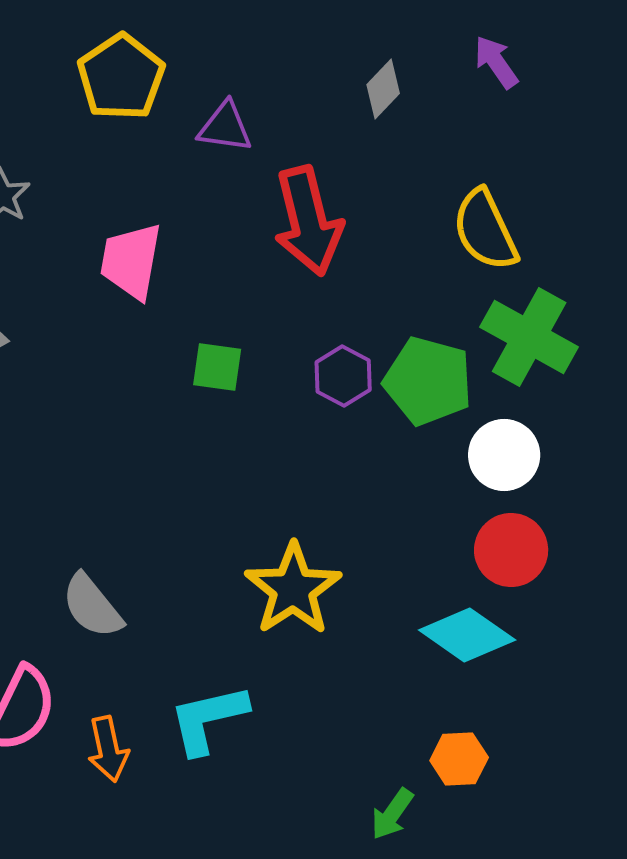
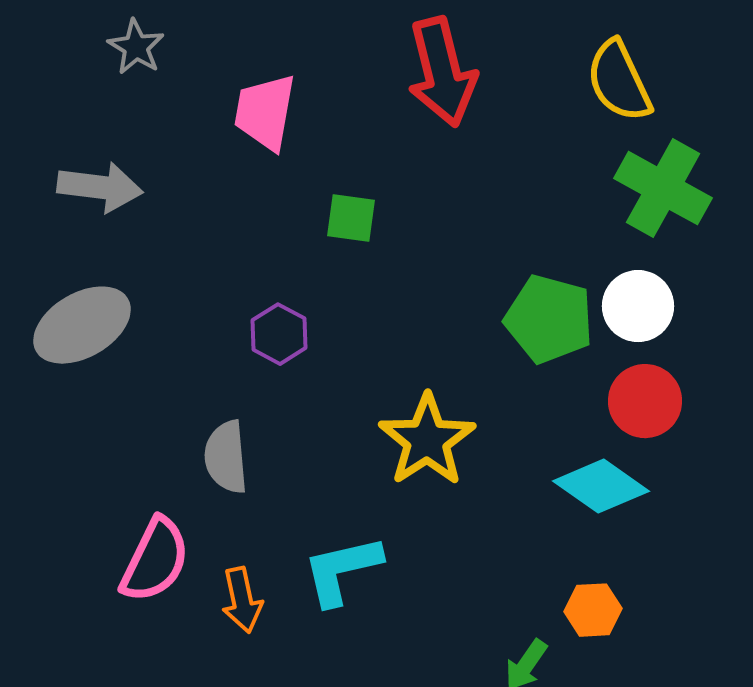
purple hexagon: (343, 376) -> (279, 334), moved
green pentagon: (428, 381) -> (549, 319), moved
gray semicircle: (92, 606) -> (226, 457), turned 34

